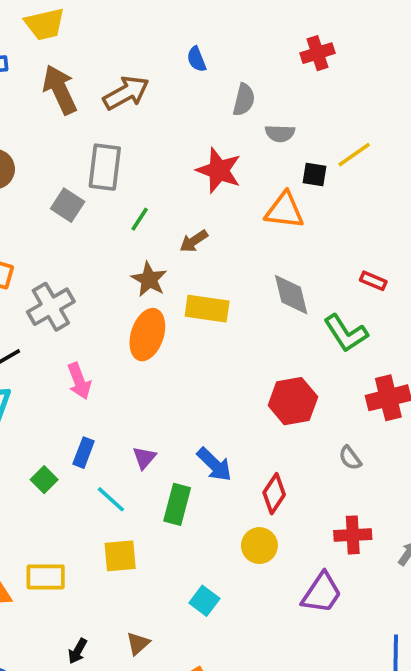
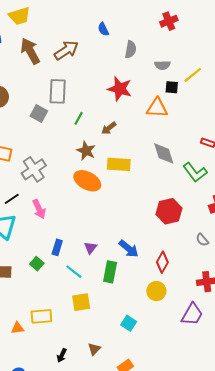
gray semicircle: (280, 133) -> (162, 65), moved
orange ellipse: (147, 335) -> (87, 181), turned -76
pink arrow: (79, 381) -> (39, 209), moved

